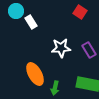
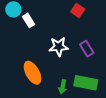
green arrow: (55, 88) -> (63, 87), moved

